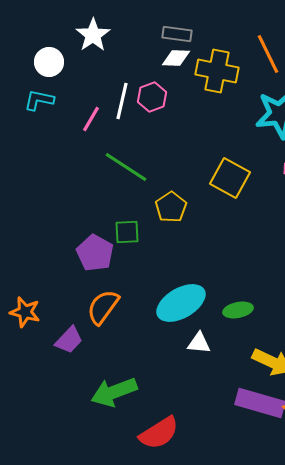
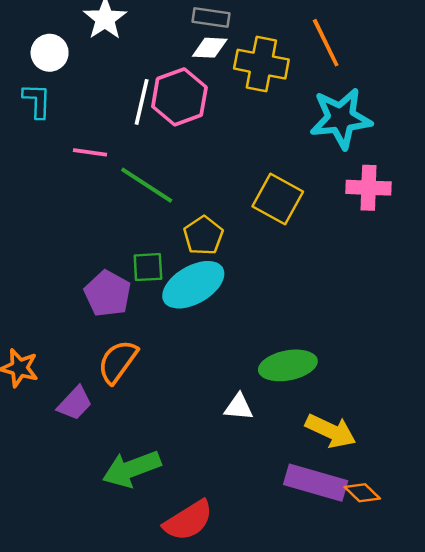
pink hexagon: (152, 97) -> (179, 97), size x1.5
cyan L-shape: (39, 100) -> (37, 101), turned 80
pink line: (91, 119) -> (90, 152), moved, turned 68
cyan ellipse: (181, 303) -> (193, 285), moved
green ellipse: (238, 310) -> (288, 365), size x1.5

